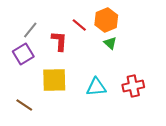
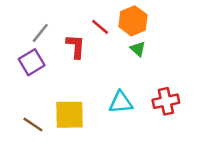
yellow square: (54, 80) -> (70, 115), moved

